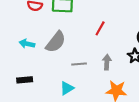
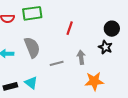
gray semicircle: (56, 42) -> (32, 47), turned -50
cyan triangle: (67, 88) -> (31, 83), moved, turned -40

